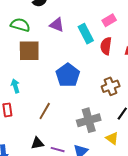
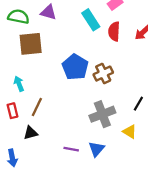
purple triangle: (57, 25) -> (48, 12), moved
brown cross: (111, 86) -> (103, 74), moved
brown line: (45, 111) -> (37, 107), moved
black triangle: (37, 143) -> (31, 133), moved

